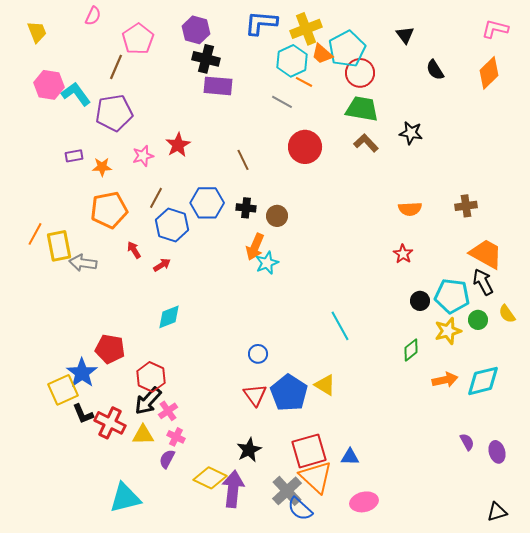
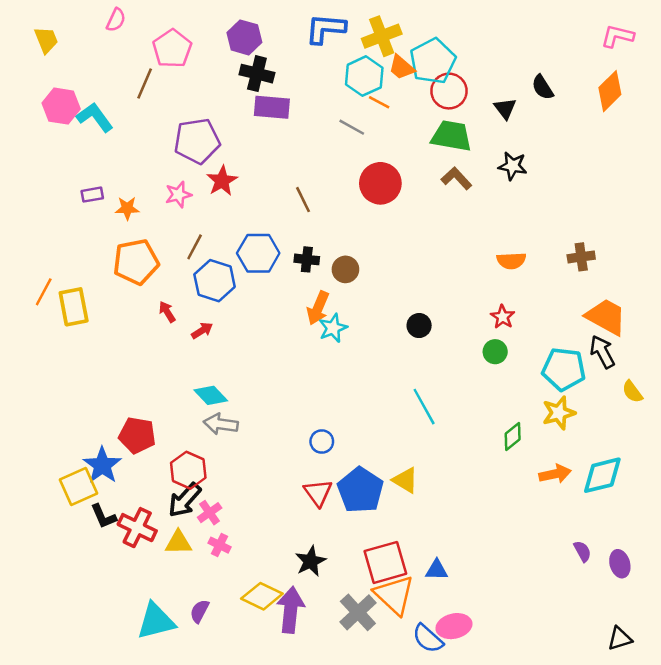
black triangle: (405, 35) -> (505, 109), moved
purple pentagon: (114, 113) -> (197, 141), moved
gray arrow: (83, 263) -> (221, 424), moved
black circle: (420, 301) -> (419, 326), moved
cyan diamond: (169, 317) -> (211, 395), turned 68
green circle: (478, 320) -> (495, 352), moved
purple semicircle: (167, 459) -> (200, 611), moved
blue semicircle: (300, 509) -> (428, 639), moved

